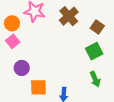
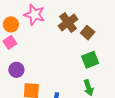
brown square: (97, 27) -> (88, 33), moved

